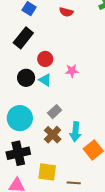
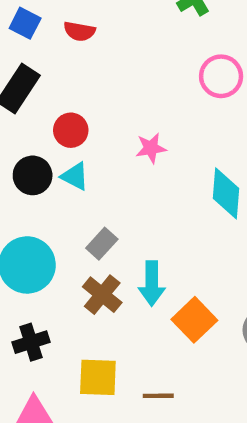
red semicircle: (66, 12) -> (79, 31), moved
pink star: (72, 71) -> (151, 148), moved
black cross: (18, 153) -> (31, 342), size x0.7

